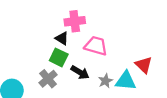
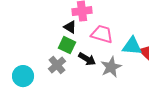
gray star: (105, 81) -> (111, 67), size x1.5
cyan triangle: (126, 81) -> (132, 46), moved

